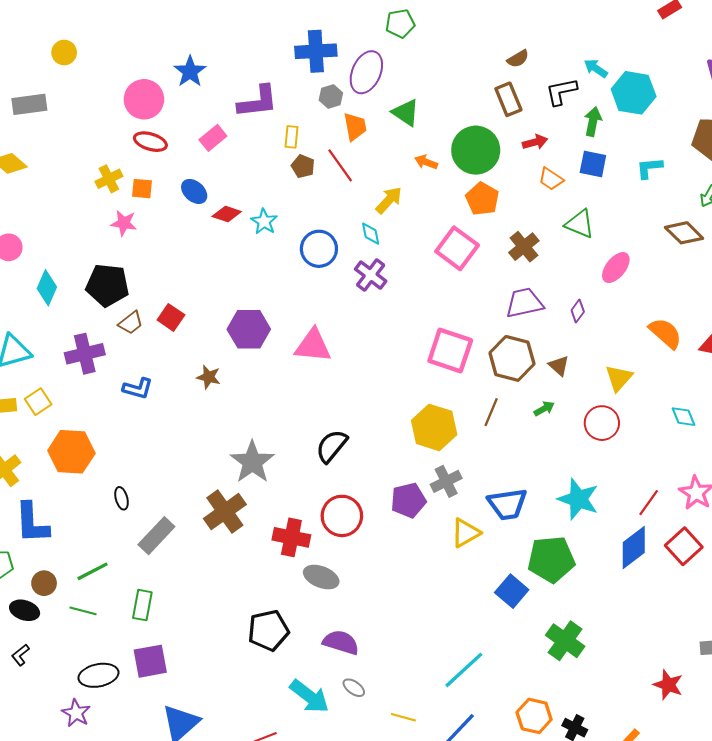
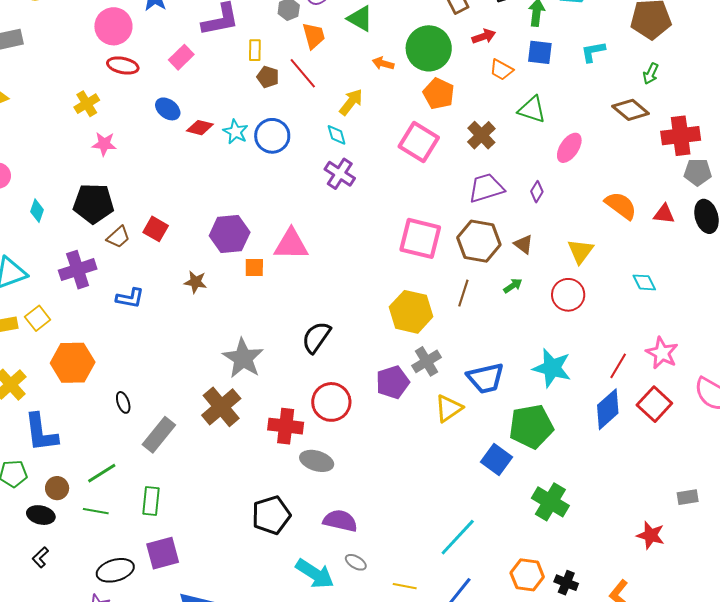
orange square: (142, 189) -> (254, 268), moved
blue circle: (319, 249) -> (272, 136), moved
cyan diamond: (47, 288) -> (37, 211), size x0.7

